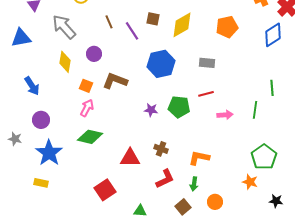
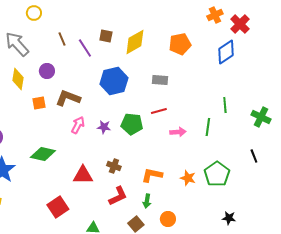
orange square: (86, 86) -> (39, 103), turned -32
pink arrow: (87, 108) -> (78, 125), moved
orange star: (250, 182) -> (188, 178), moved

